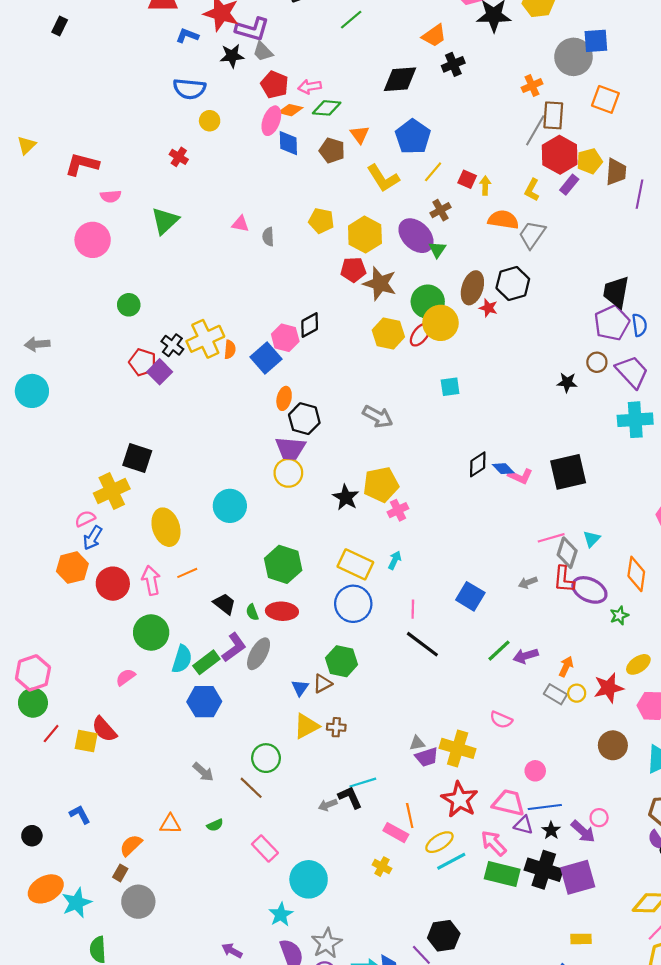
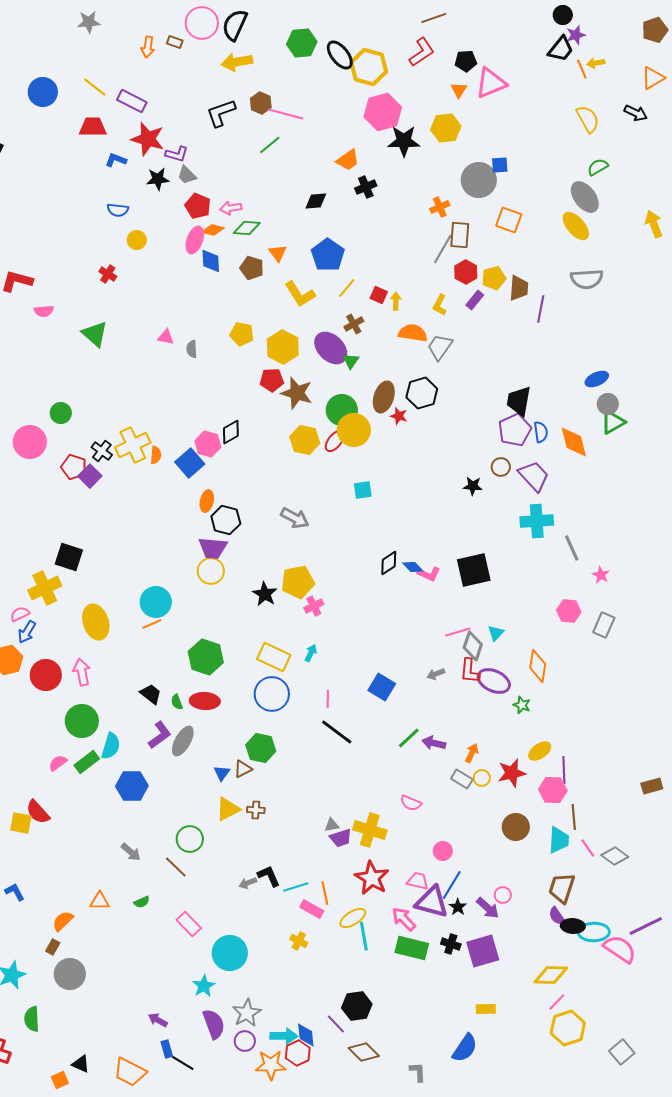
purple L-shape: (252, 29) -> (177, 154), size x0.7
blue square: (596, 41) -> (500, 165), size x0.7
black diamond: (400, 79) -> (316, 201), size x0.7
blue semicircle: (189, 89) -> (118, 210), size x0.7
red hexagon: (560, 155) -> (466, 272), size x0.7
green triangle: (165, 221) -> (95, 334), turned -36
pink circle: (93, 240) -> (30, 442), moved
orange line: (187, 573) -> (152, 624), moved
green star: (619, 615) -> (522, 705), turned -30
purple arrow: (526, 656) -> (434, 743), turned 30
green rectangle: (206, 662) -> (87, 762), moved
cyan line: (363, 783) -> (296, 887), moved
pink trapezoid: (509, 803) -> (418, 881), size x0.7
blue line: (545, 807) -> (452, 885), turned -52
purple triangle: (523, 825) -> (432, 902), size x1.8
cyan line: (451, 861) -> (364, 936), turned -72
black cross: (544, 870) -> (451, 944), size x0.6

